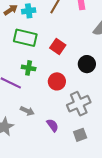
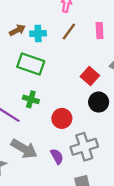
red square: (58, 46) -> (90, 76), moved
gray arrow: (27, 111) -> (24, 149), size x1.6
purple semicircle: (53, 125) -> (57, 156), moved

